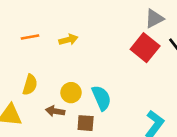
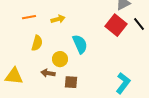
yellow semicircle: (30, 85) -> (37, 43), moved
cyan semicircle: (101, 98) -> (80, 44), moved

